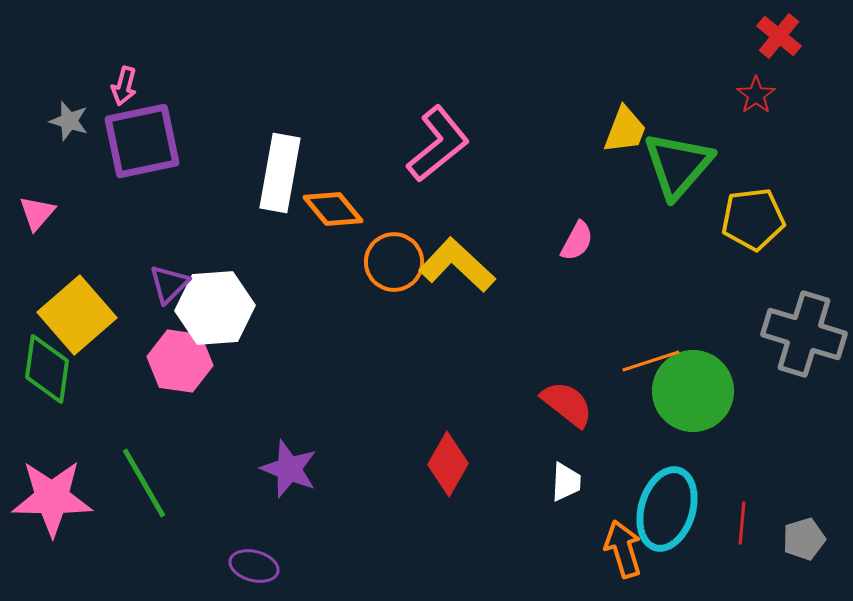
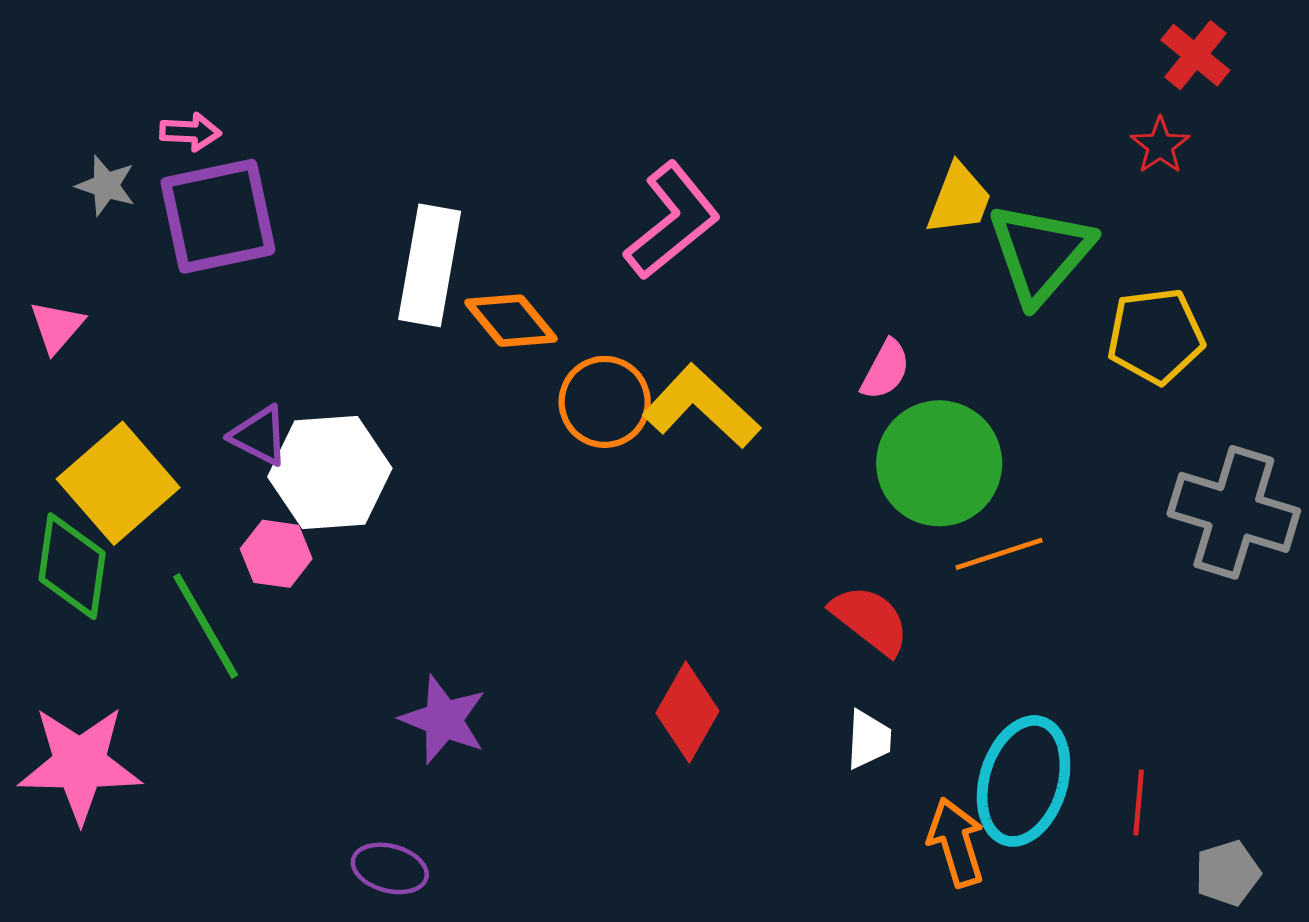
pink arrow: (124, 86) -> (190, 132), turned -102
purple triangle: (169, 284) -> (259, 436), turned -48
pink hexagon: (180, 361) -> (276, 554), size x0.7
green circle: (693, 391) -> (939, 463), moved
green line: (144, 483) -> (206, 626), moved
gray pentagon: (804, 539) -> (1228, 873), moved

